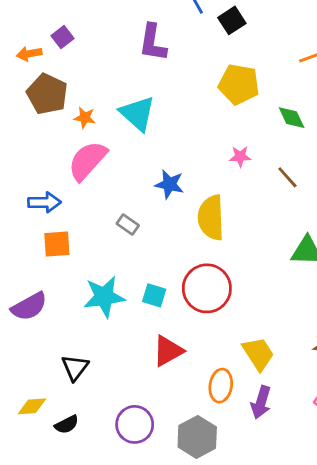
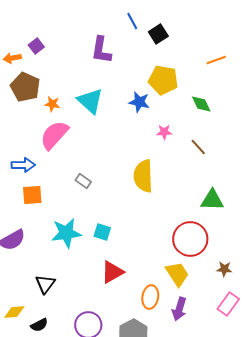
blue star: (169, 184) -> (139, 102), moved
red circle: (207, 288) -> (190, 239), moved

